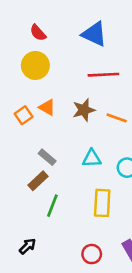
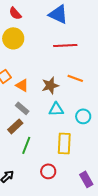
orange triangle: (47, 107) -> (22, 85), moved
brown star: (84, 110) -> (50, 85), moved
red circle: (92, 254) -> (48, 171), moved

